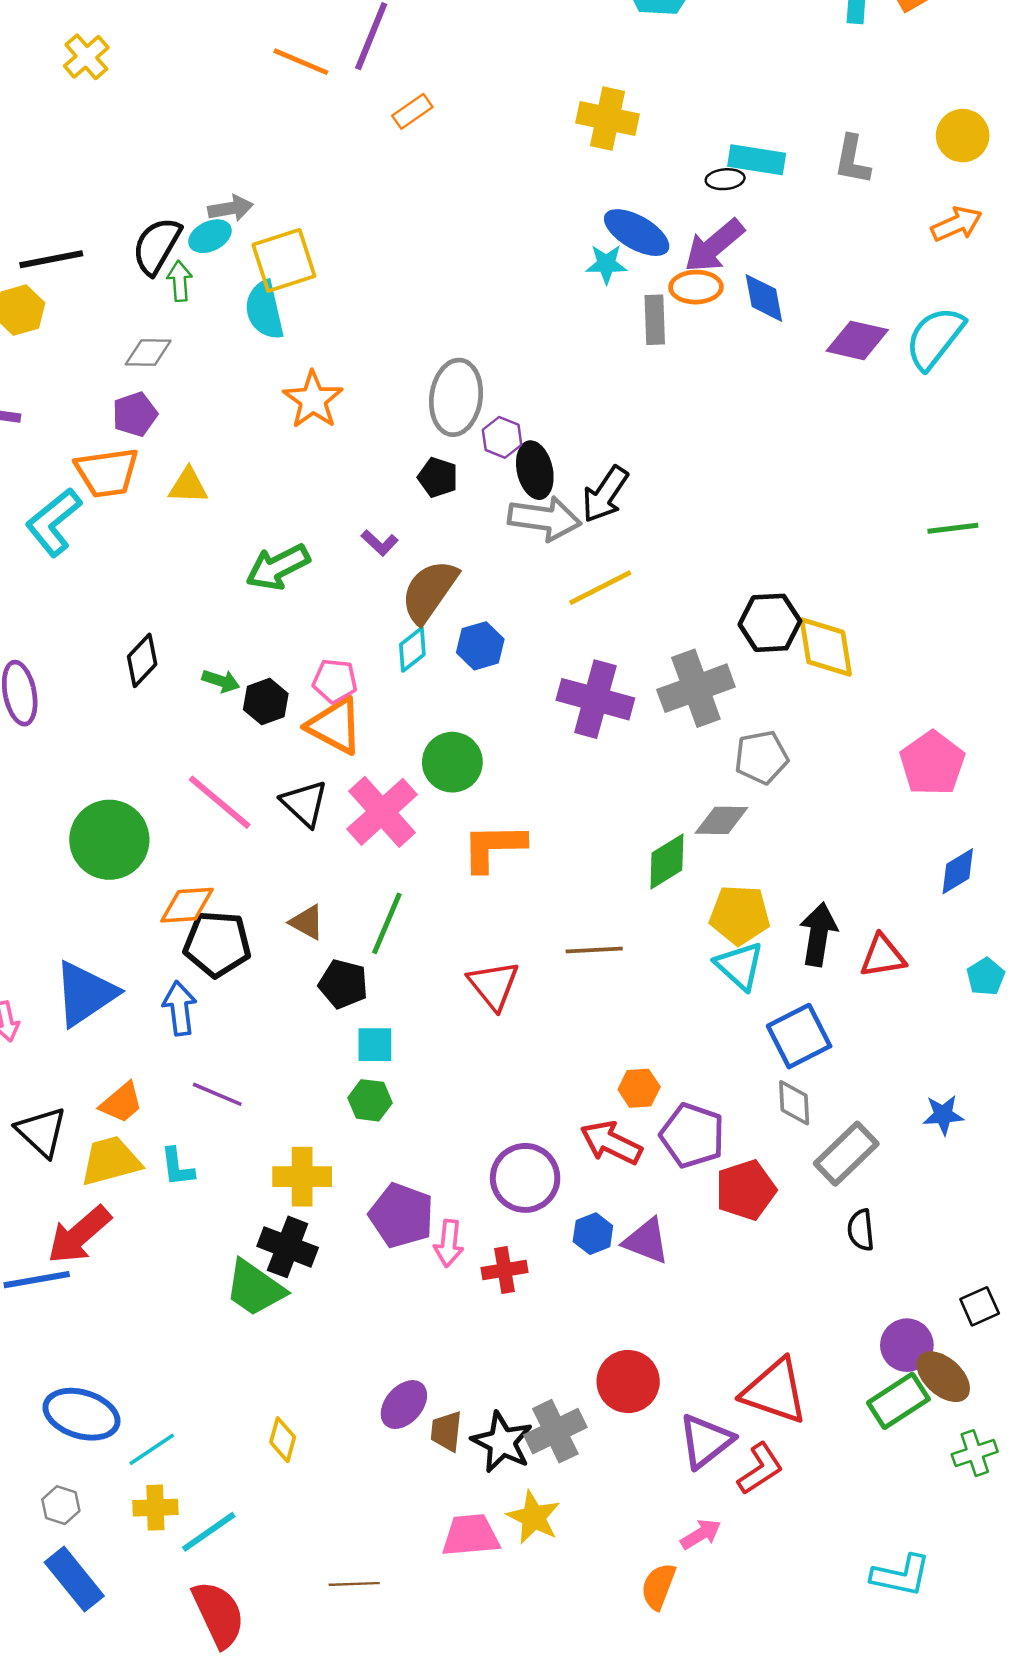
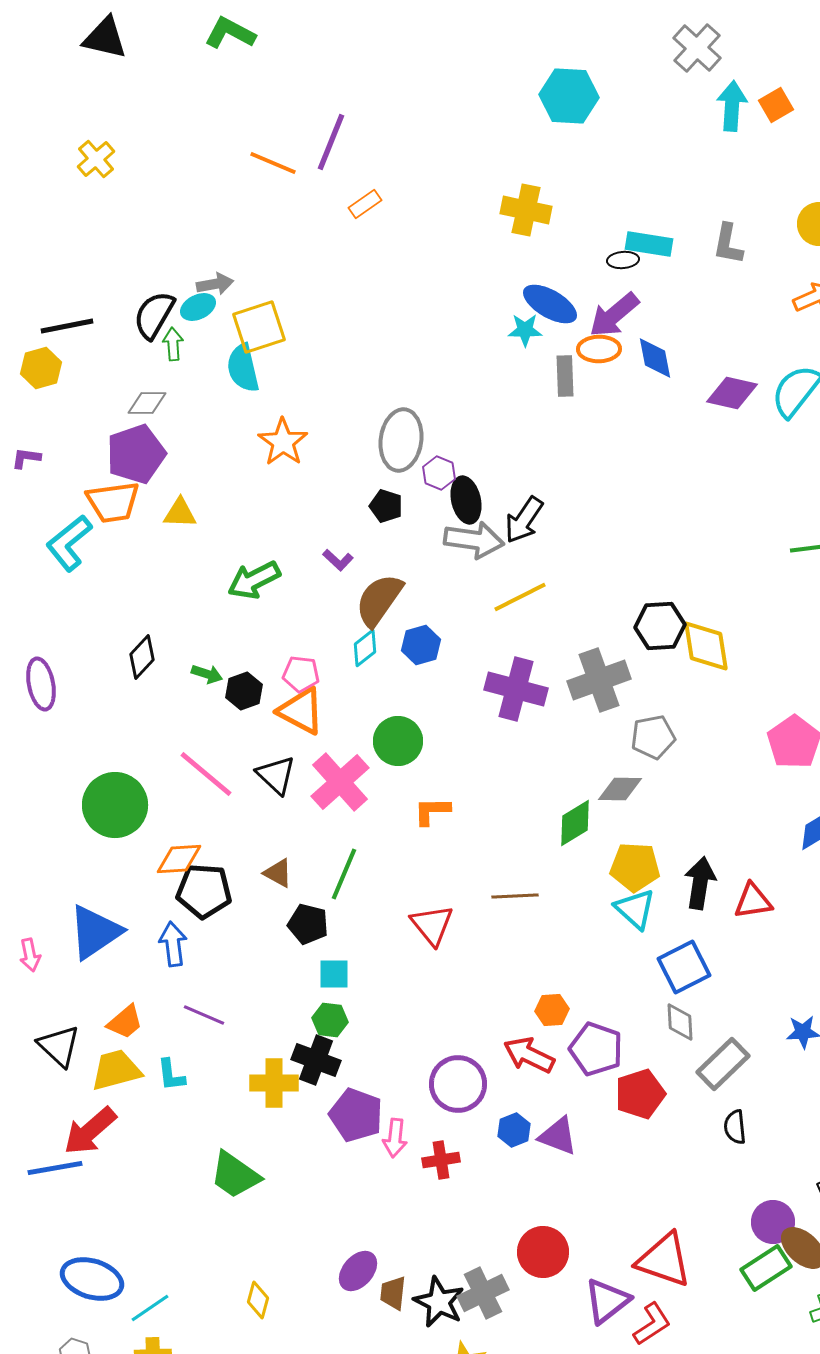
purple pentagon: (135, 414) -> (136, 454), size x1.6
orange L-shape: (494, 847) -> (432, 811), size x0.7
black cross: (288, 1247) -> (316, 1060), moved

